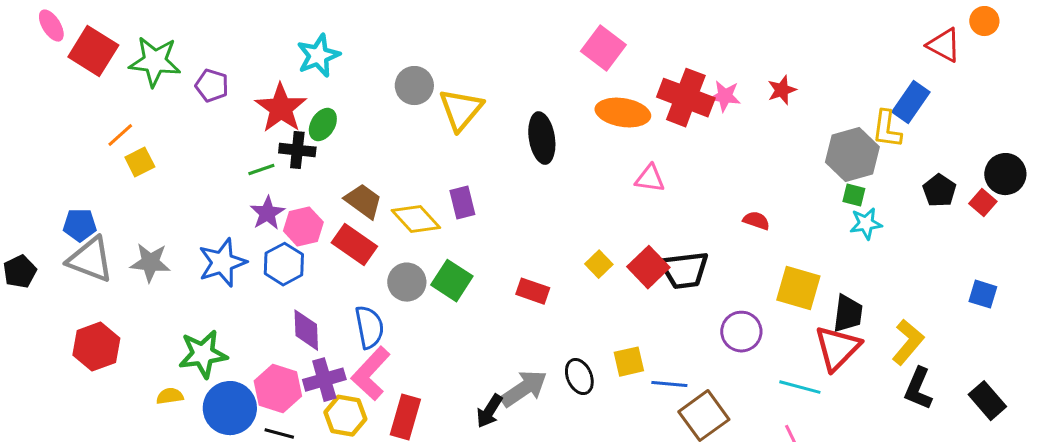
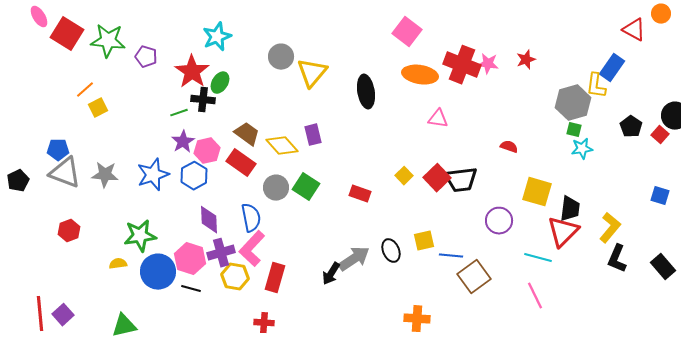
red hexagon: (96, 347) -> (69, 231), size x0.7

